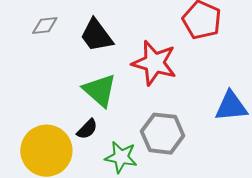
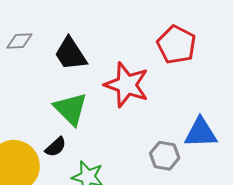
gray hexagon: (163, 134) -> (165, 156), moved, size x0.7

